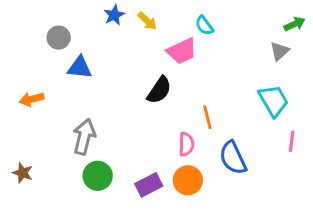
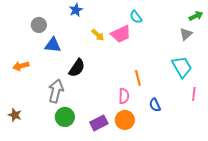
yellow arrow: (147, 21) -> (98, 35), moved
black semicircle: (159, 90) -> (77, 68), moved
blue semicircle: (233, 158) -> (155, 105), size x0.6

